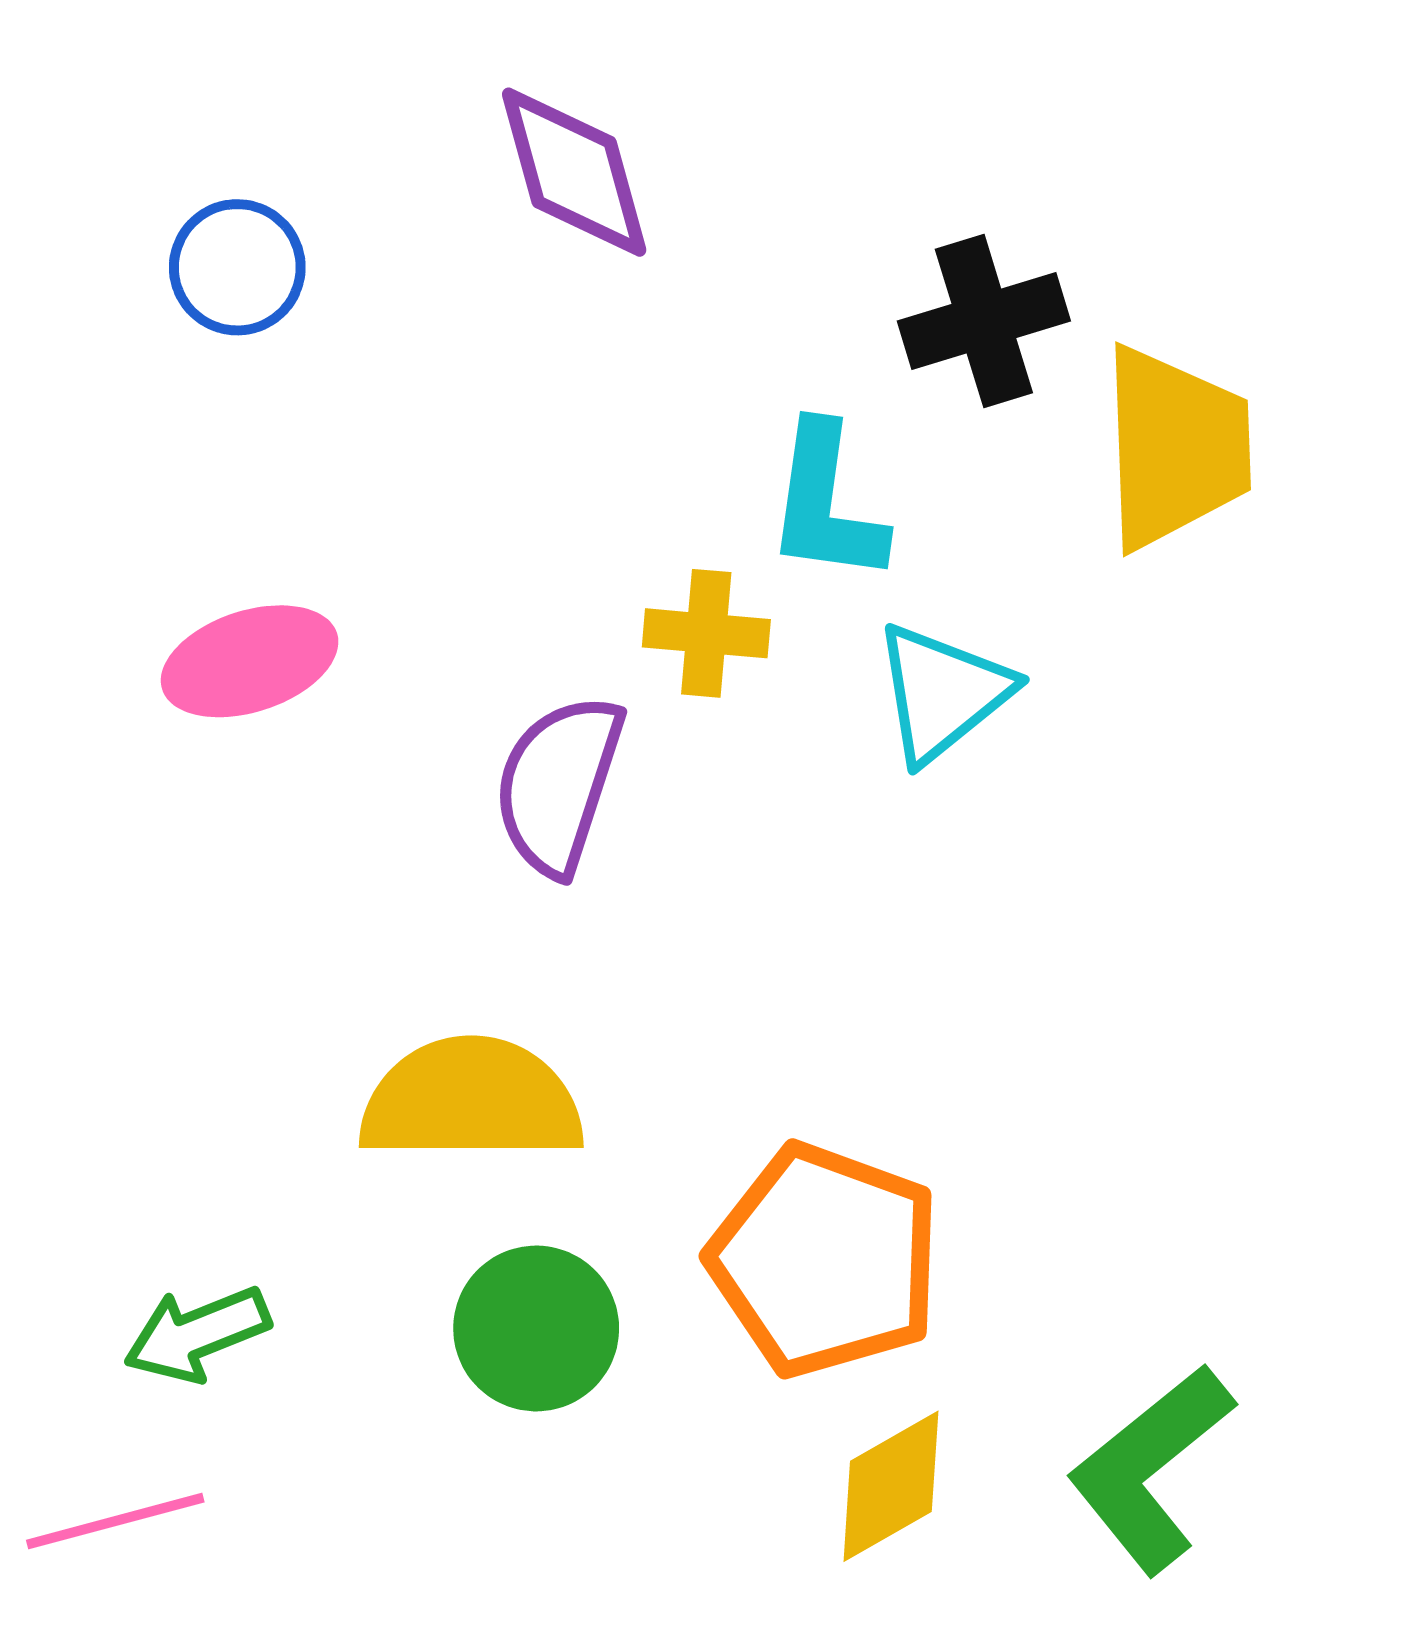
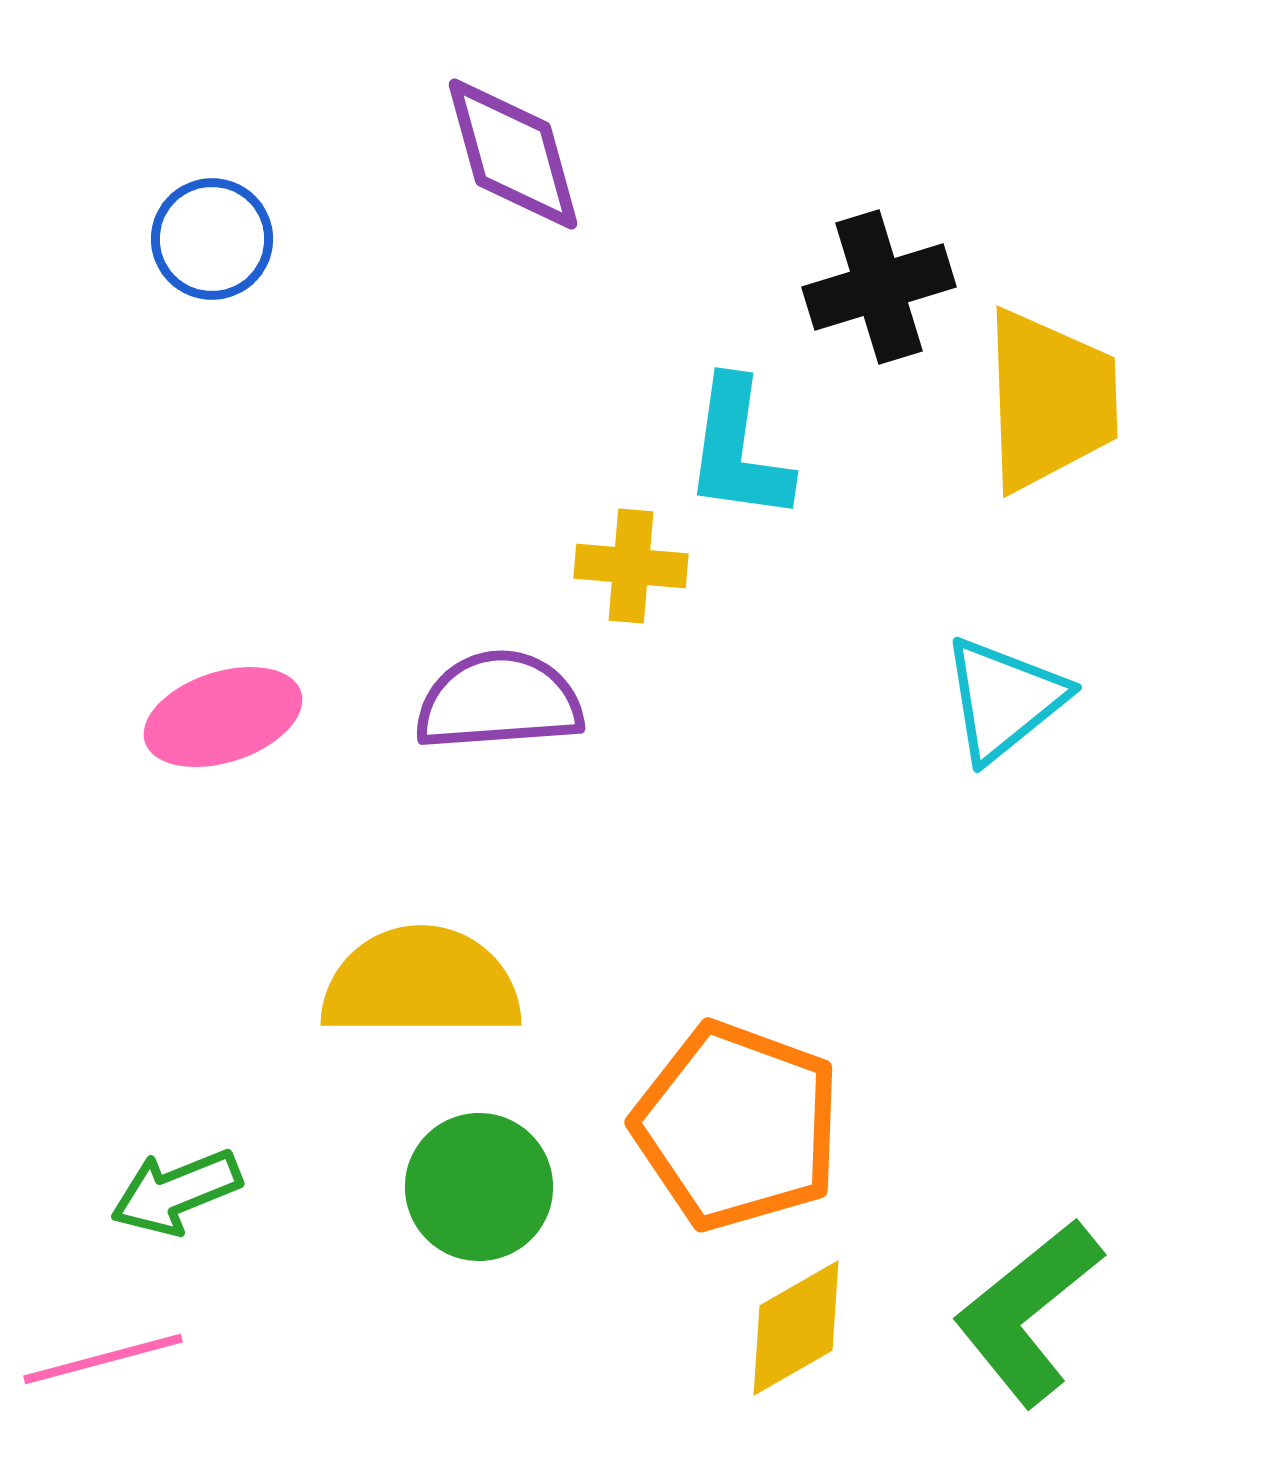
pink ellipse: (250, 661) -> (223, 717), moved
cyan triangle: (942, 693) -> (1004, 699), moved
purple semicircle: (559, 784) -> (499, 701), turned 68

